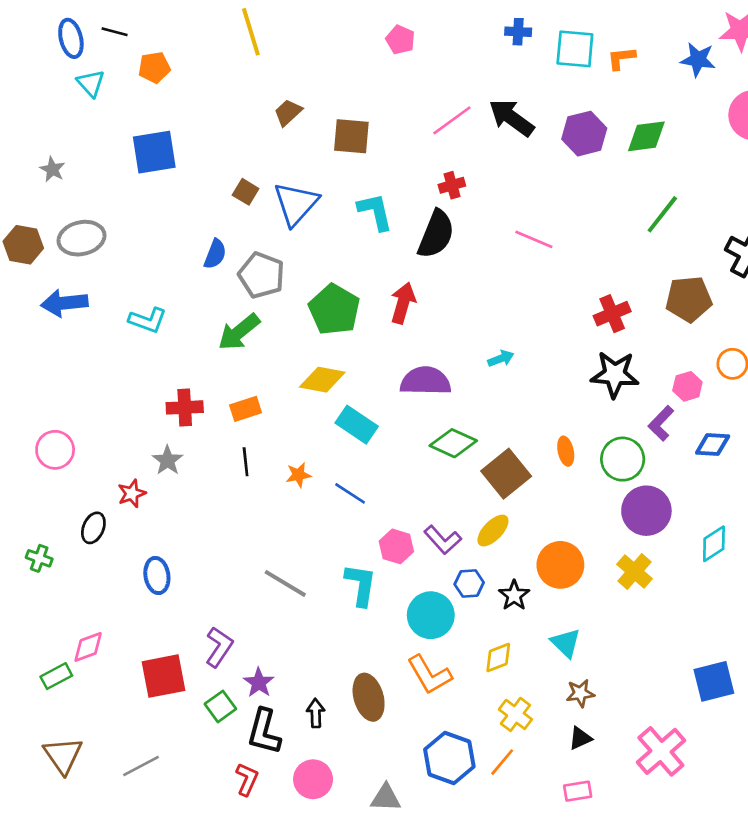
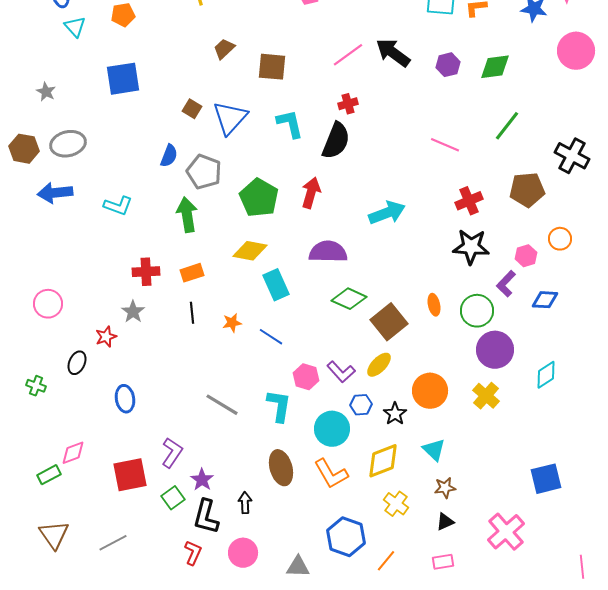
purple hexagon: (584, 134) -> (448, 65), size x0.7
pink line: (534, 239) -> (445, 145), moved
green arrow: (239, 332) -> (187, 215), turned 120
cyan arrow: (501, 359) -> (387, 213), moved, size x1.8
cyan rectangle: (357, 425) -> (276, 285), turned 32
yellow diamond: (498, 658) -> (383, 461), size x1.5
brown ellipse: (369, 697) -> (281, 468), moved
orange line: (502, 762) -> (386, 561), moved

